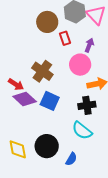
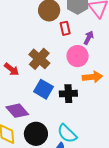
purple diamond: (25, 99) -> (17, 111), moved
black cross: (87, 105) -> (68, 94), moved
cyan semicircle: (82, 131) -> (67, 134), moved

